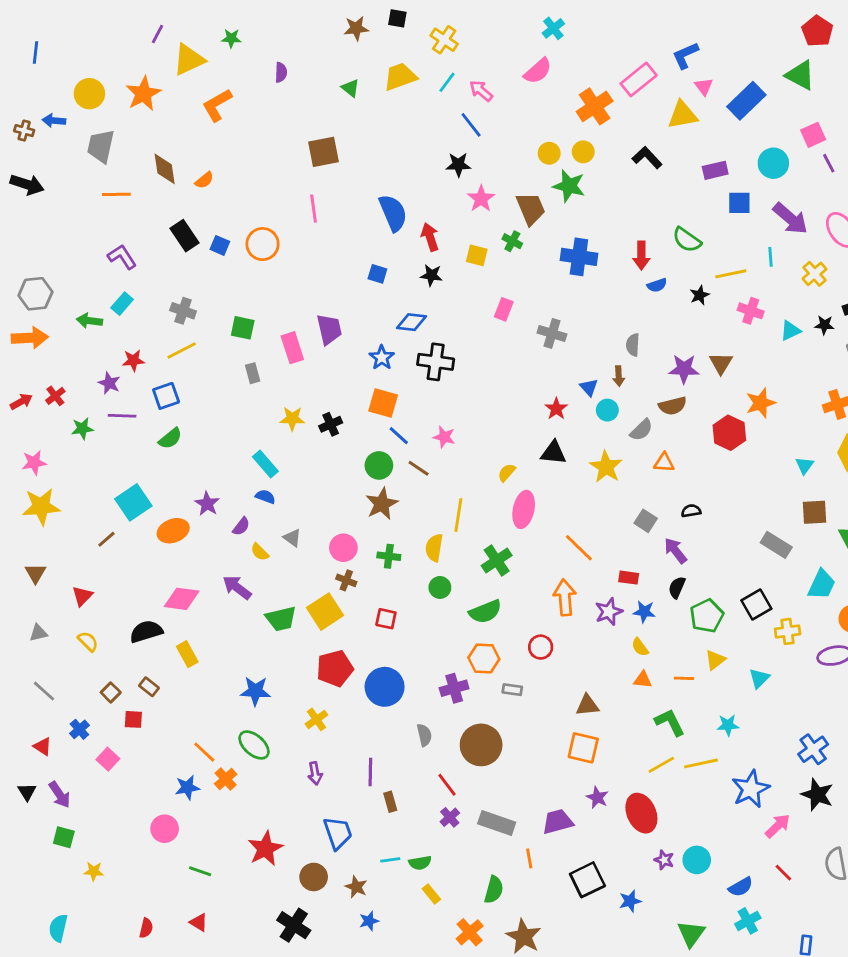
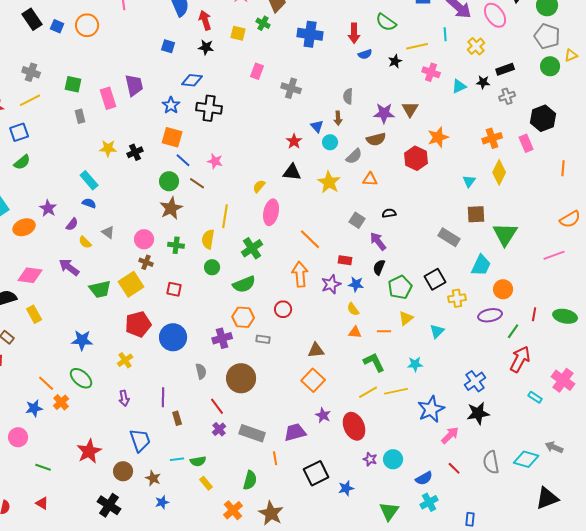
orange square: (583, 748) -> (313, 380), turned 30
black star: (817, 795) -> (478, 413), turned -30

